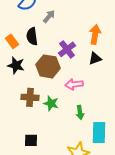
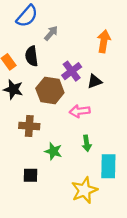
orange arrow: (95, 34) -> (104, 41), moved
black triangle: (95, 58) -> (95, 81), moved
green star: (51, 103) -> (53, 151), moved

